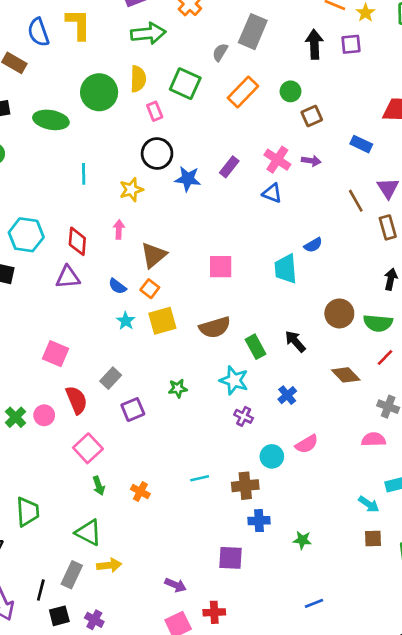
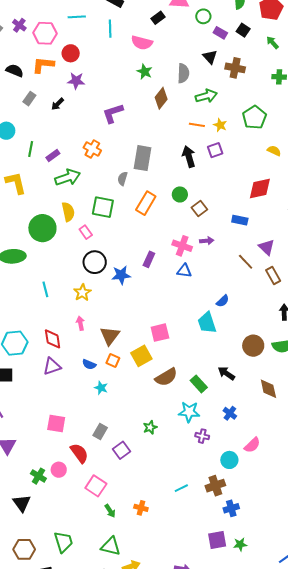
yellow square: (162, 321) -> (141, 356), moved
brown diamond: (346, 375) -> (268, 389), turned 45
green star: (302, 540) -> (240, 544), moved

